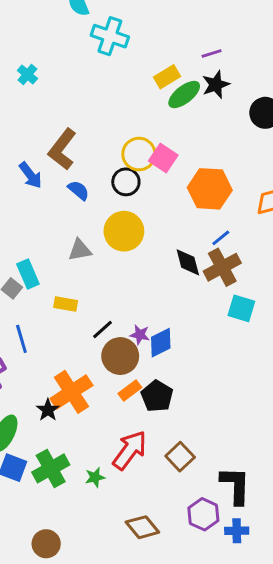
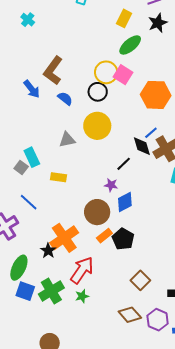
yellow rectangle: (167, 77) -> (124, 18), turned -30
green ellipse: (184, 95) -> (130, 45), moved
blue line: (221, 238) -> (151, 133), moved
black line: (102, 330) -> (124, 164), moved
purple star: (140, 335) -> (111, 185), moved
blue line: (21, 339) -> (29, 202), turned -30
red arrow: (130, 450) -> (82, 270), moved
brown diamond: (142, 527) -> (130, 315), moved

